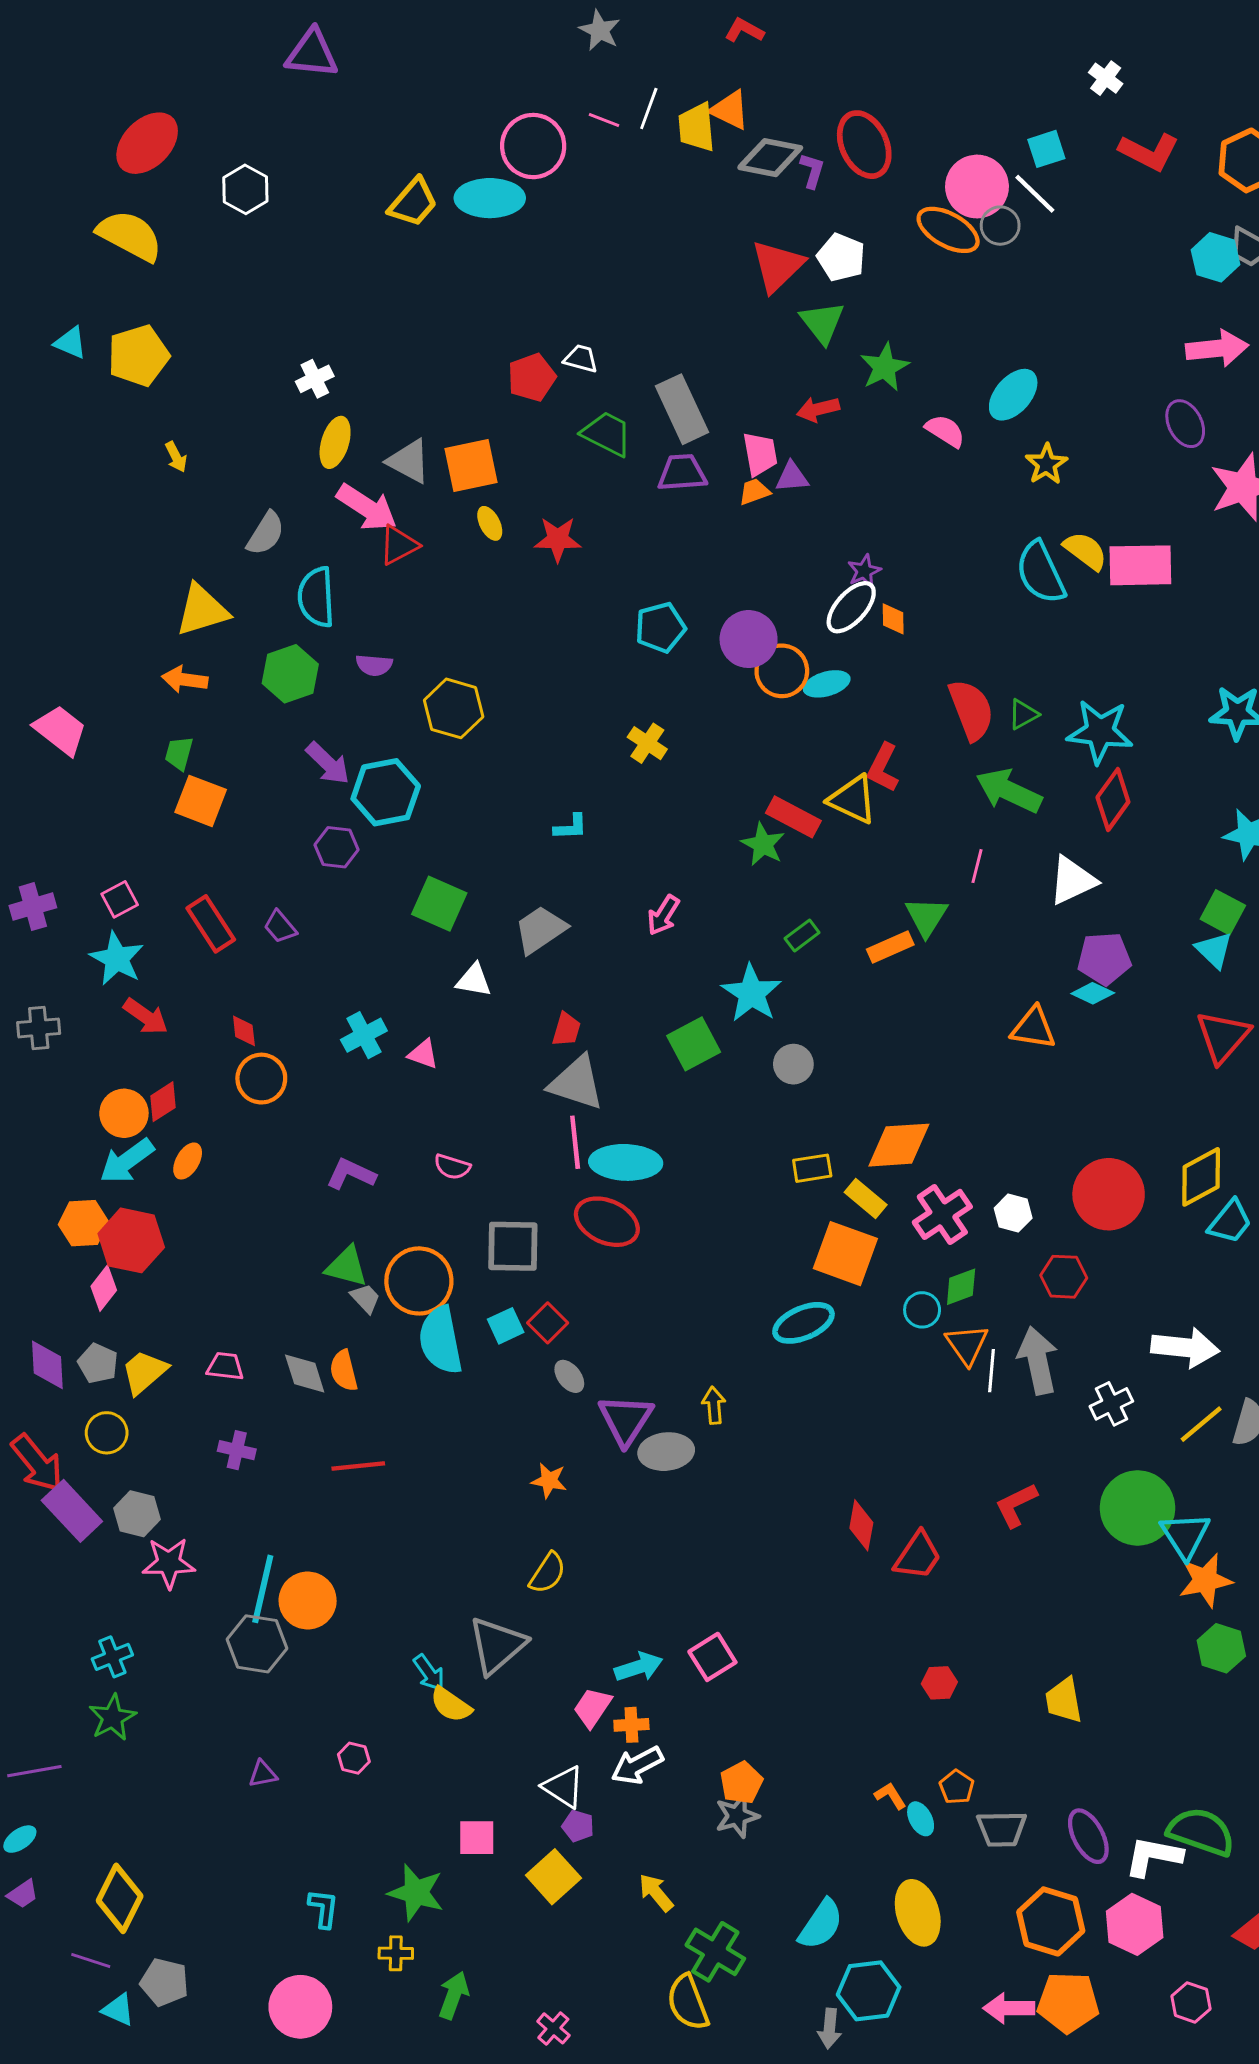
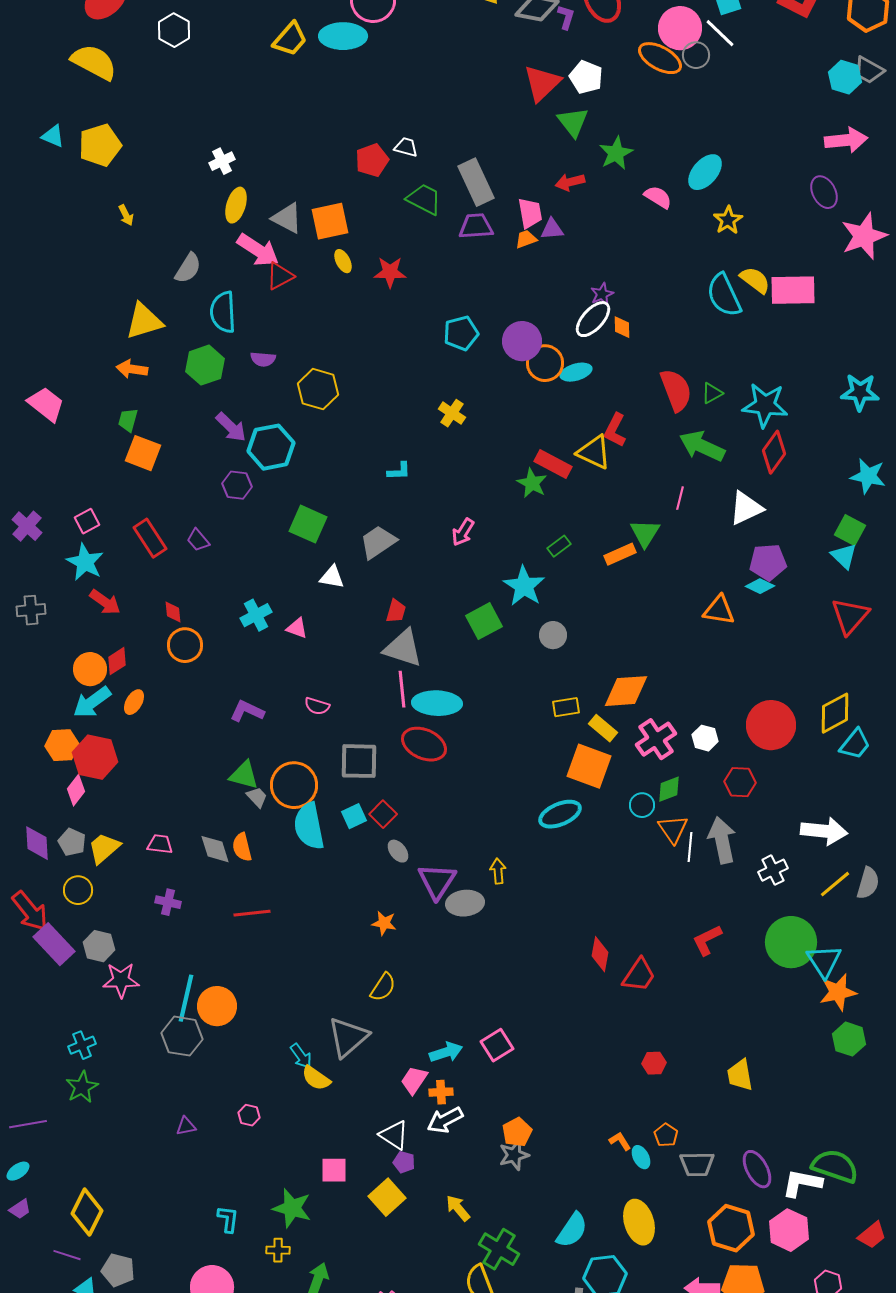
purple cross: (33, 907) -> (27, 526), turned -32

